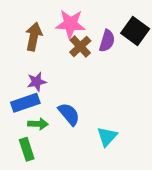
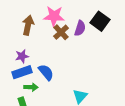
purple star: (37, 82) -> (22, 56), moved
blue semicircle: (69, 114) -> (46, 72), moved

